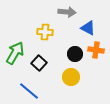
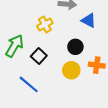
yellow cross: (45, 32) -> (45, 24), turned -35
orange cross: (96, 50) -> (97, 65), moved

